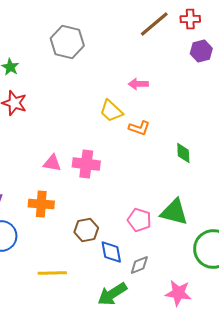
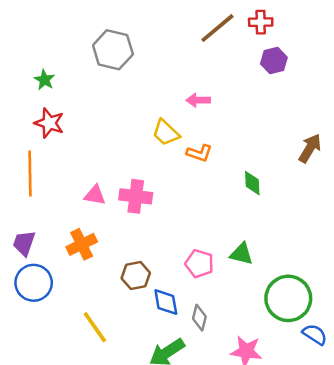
orange cross: (41, 204) -> (82, 244), turned -30
green triangle: (174, 212) -> (241, 254), size x0.7
gray diamond: (139, 265) -> (199, 318), turned -55
yellow line: (52, 273) -> (95, 327), turned 56

